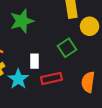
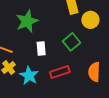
white rectangle: (34, 61) -> (41, 48), moved

